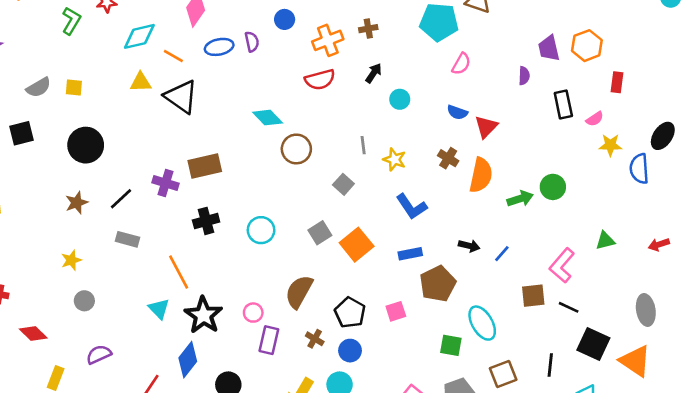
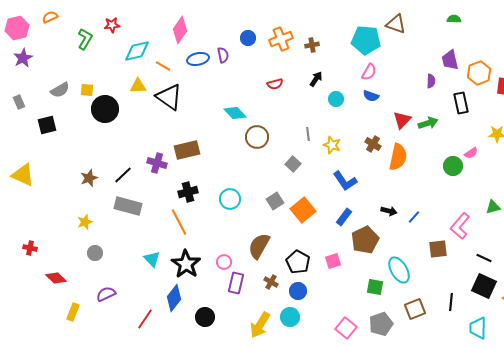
orange cross: (328, 40) -> (281, 39), moved
orange hexagon: (587, 46) -> (479, 73), moved
pink semicircle: (461, 64) -> (369, 72), moved
red semicircle: (320, 80) -> (275, 84), size x0.7
blue semicircle: (457, 112) -> (371, 96), moved
pink semicircle: (595, 119) -> (471, 153), moved
black circle: (86, 145) -> (105, 109), moved
green arrow: (520, 199) -> (428, 123), moved
gray rectangle: (128, 239) -> (128, 206), size x1.5
blue rectangle: (410, 254) -> (344, 217), turned -42
orange line: (179, 272) -> (179, 222), moved
black line: (569, 307) -> (484, 258), moved

